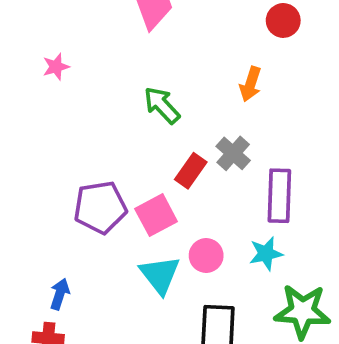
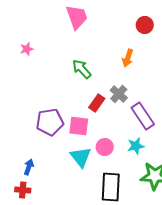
purple rectangle: (279, 196) -> (143, 116), turned -36
pink square: (156, 215) -> (79, 126), turned 35

